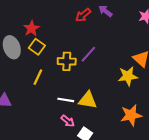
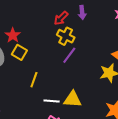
purple arrow: (105, 11) -> (82, 12), turned -128
yellow cross: (67, 61) -> (66, 36), moved, turned 30
yellow line: (38, 77) -> (34, 80), moved

